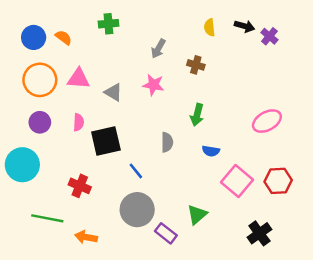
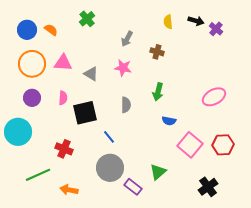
green cross: (108, 24) -> (87, 19), turned -35
gray semicircle: (167, 142) -> (126, 105), moved
green line: (47, 218) -> (38, 175), turned -35

